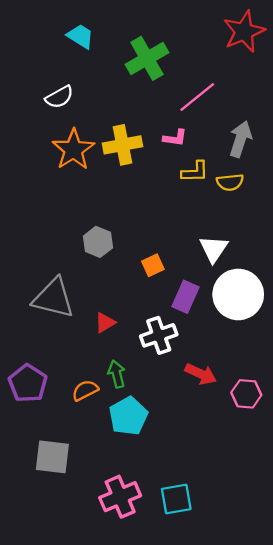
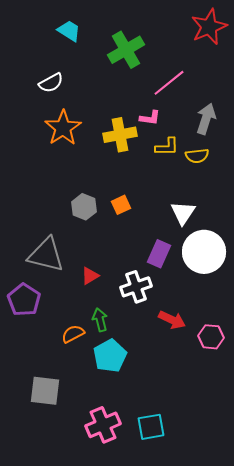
yellow cross: (122, 145) -> (120, 135), moved
orange square: (153, 265) -> (121, 205), moved
purple pentagon: (28, 383) -> (24, 300), moved

